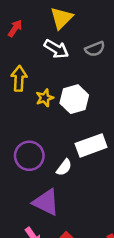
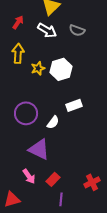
red arrow: (15, 28) -> (18, 22), moved
gray semicircle: (95, 49) -> (77, 30), turned 42
white rectangle: (91, 145) -> (74, 105), size x0.7

